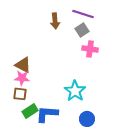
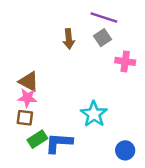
brown arrow: (55, 21) -> (69, 39), moved
pink cross: (90, 49) -> (125, 61), moved
blue circle: (87, 119) -> (125, 150), moved

